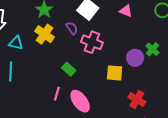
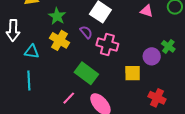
pink triangle: (126, 11) -> (147, 11), moved
green rectangle: (69, 69) -> (86, 73), size x1.6
pink line: (57, 94) -> (69, 98), moved, turned 32

